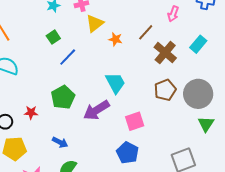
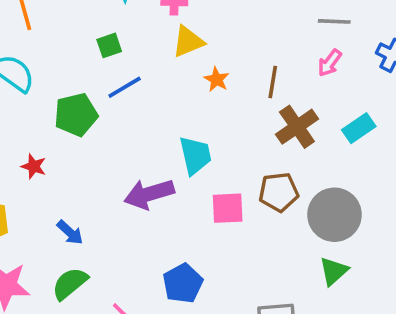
brown line: (146, 32) -> (273, 82), turned -48
green pentagon: (63, 97) -> (76, 115), moved
pink square: (135, 121) -> (228, 208), moved

